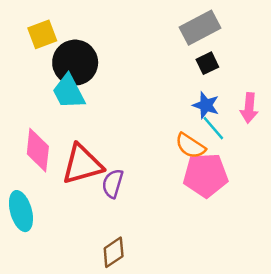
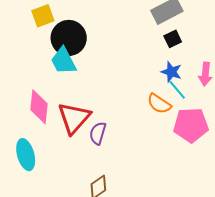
red triangle: (82, 164) -> (74, 118), turned -33
pink pentagon: (206, 175) -> (191, 125), moved

